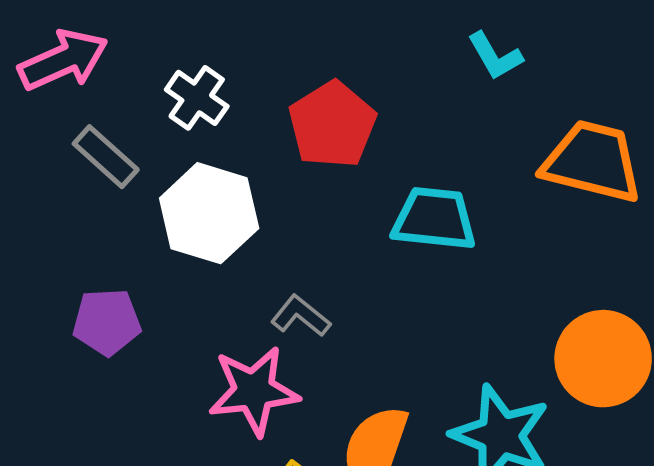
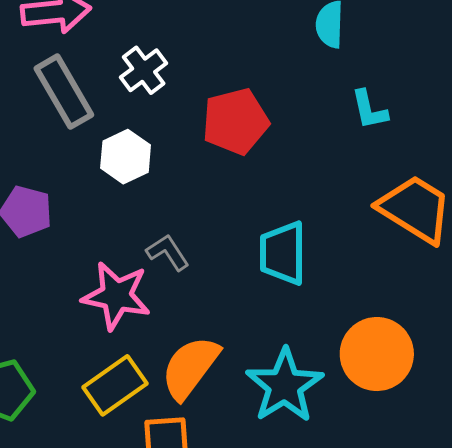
gray rectangle: (106, 157) -> (64, 92), size x1.4
white hexagon: (209, 213) -> (126, 157), size x0.7
cyan trapezoid: (434, 219) -> (283, 253), moved, turned -114

